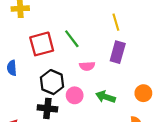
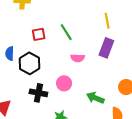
red square: (42, 44) -> (39, 34), size x0.6
black hexagon: (52, 82) -> (29, 63), moved
green arrow: (106, 97) -> (95, 98), moved

